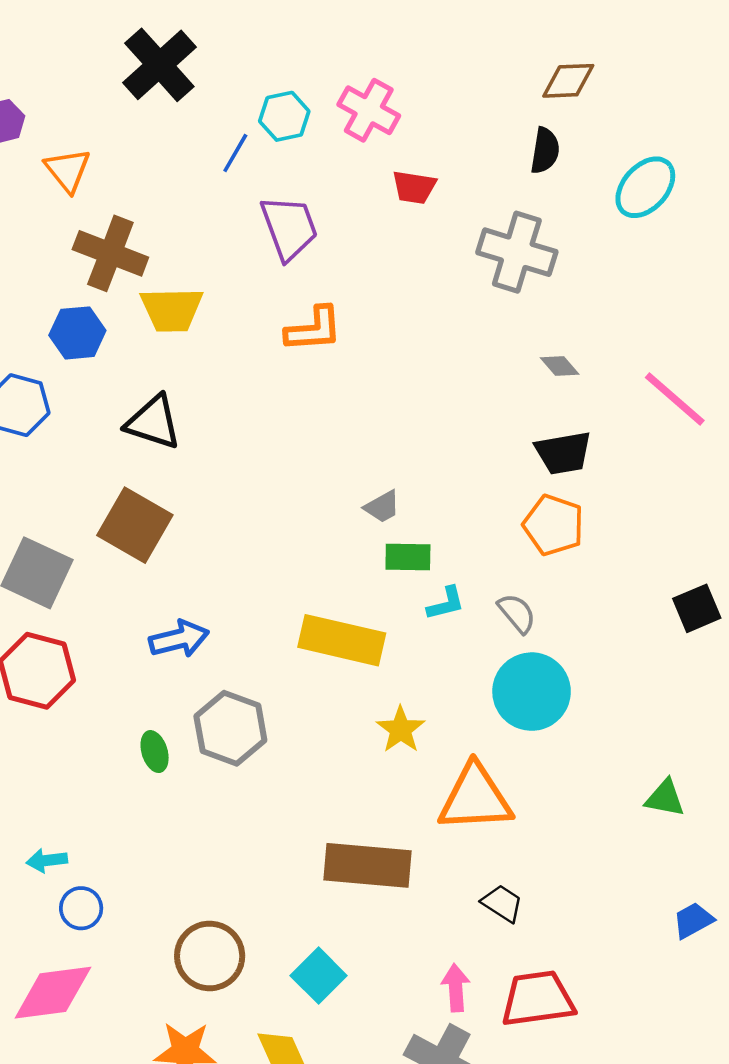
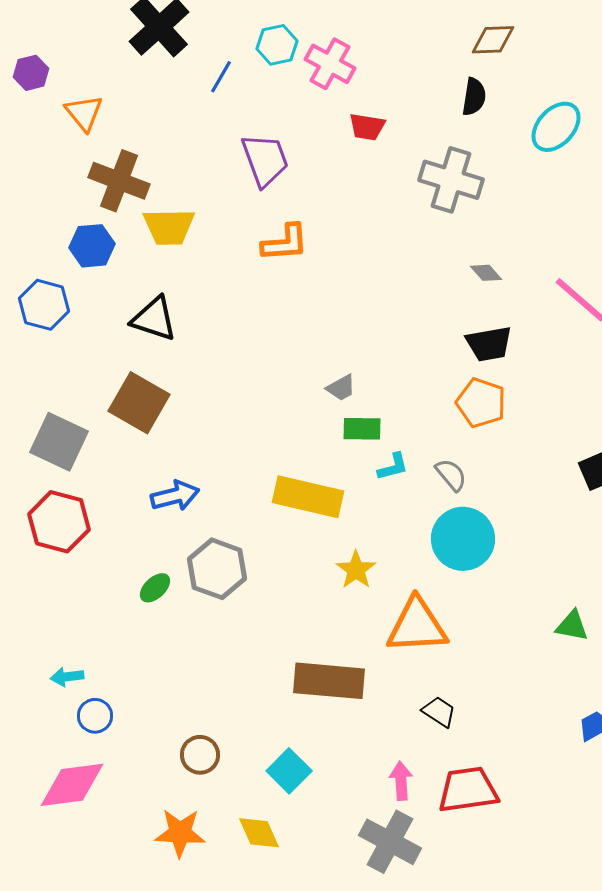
cyan hexagon: (284, 116) -> (277, 45), moved
blue line: (235, 153) -> (221, 77), moved
green ellipse: (155, 752) -> (155, 588), turned 64
brown circle: (210, 956) -> (200, 755), size x0.7

